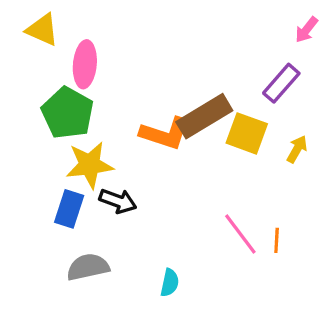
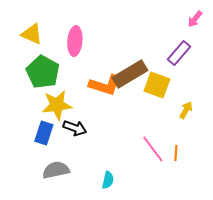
yellow triangle: (42, 30) -> (32, 34), moved
pink ellipse: (85, 64) -> (75, 41), moved
yellow arrow: (297, 149) -> (186, 110), moved

